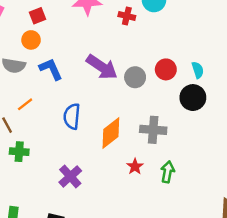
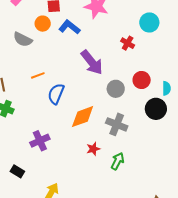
red cross: (127, 16) -> (128, 43), moved
blue L-shape: (51, 69) -> (69, 27), moved, turned -45
gray circle: (135, 77) -> (116, 89), moved
orange line: (25, 104) -> (38, 75), moved

